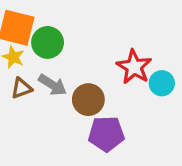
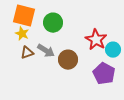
green circle: (48, 42) -> (53, 23), moved
purple pentagon: (106, 134) -> (104, 74), moved, turned 30

